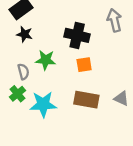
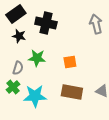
black cross: (77, 35) -> (46, 23), moved
gray semicircle: (23, 72) -> (18, 68), turned 32

